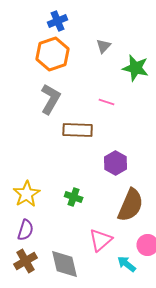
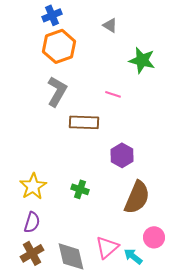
blue cross: (58, 21) -> (52, 15), moved
gray triangle: (104, 46) -> (110, 25), moved, turned -42
pink triangle: (101, 240) -> (107, 247), moved

